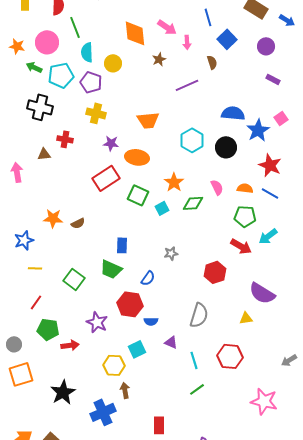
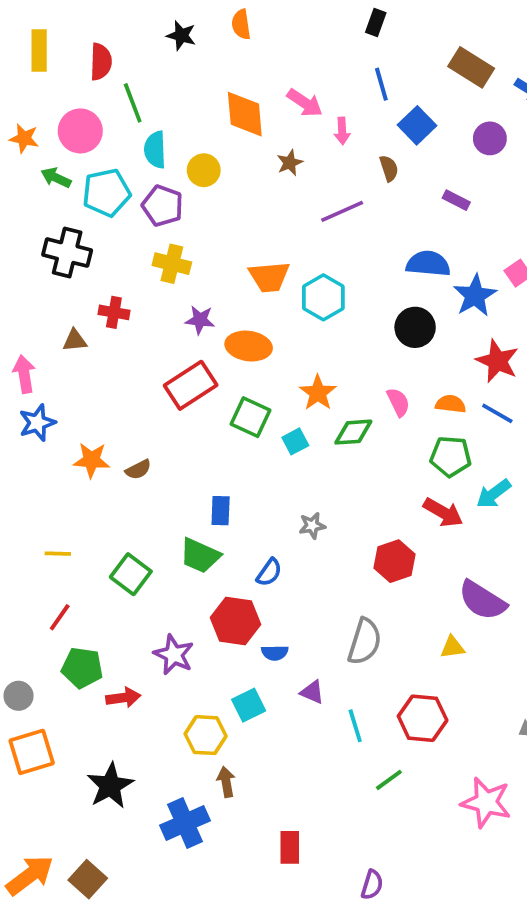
purple rectangle: (273, 79) -> (456, 200), moved
cyan hexagon: (192, 140) -> (323, 297), moved
blue star: (24, 240) -> (37, 423), moved
green line: (197, 389) -> (389, 780), moved

